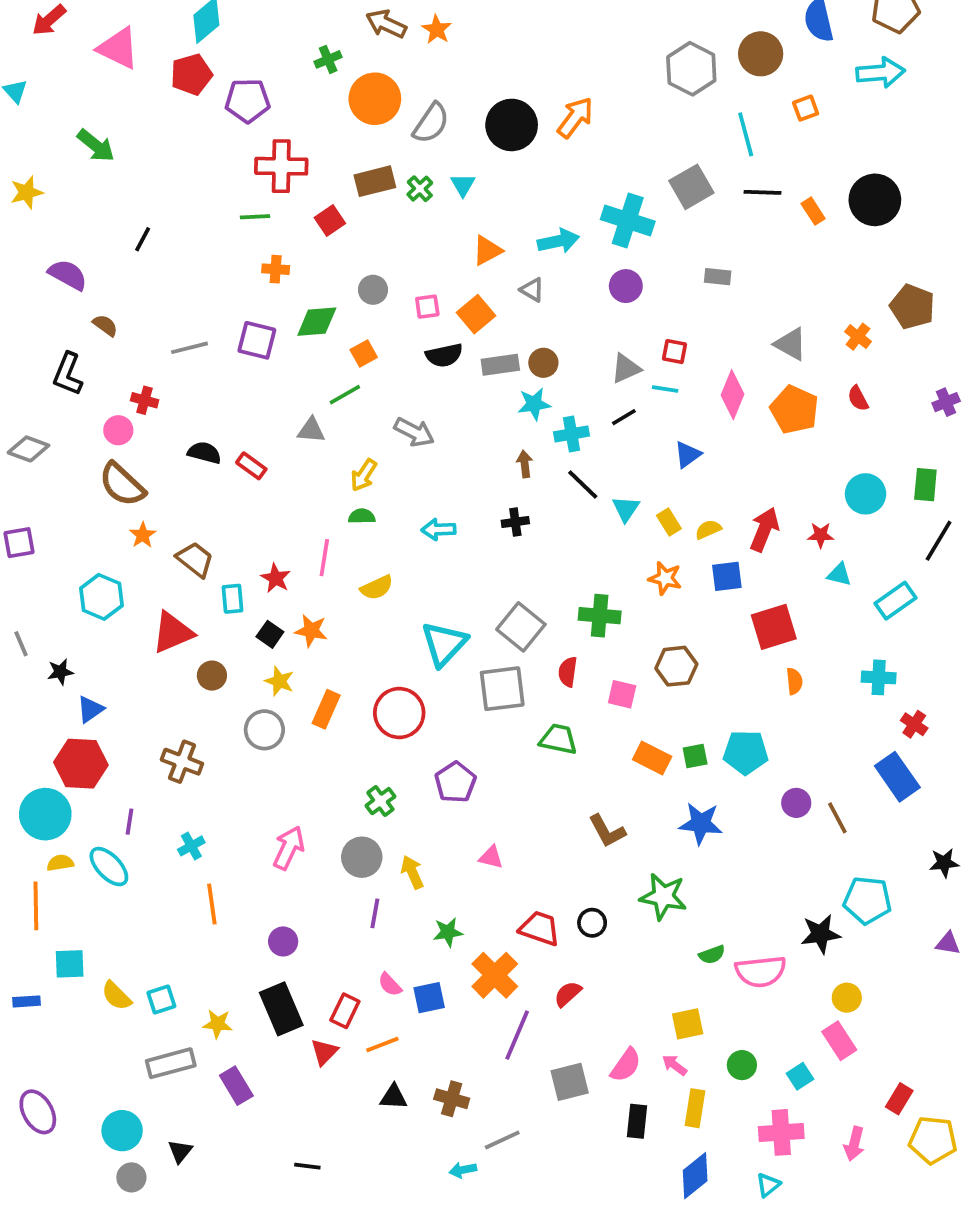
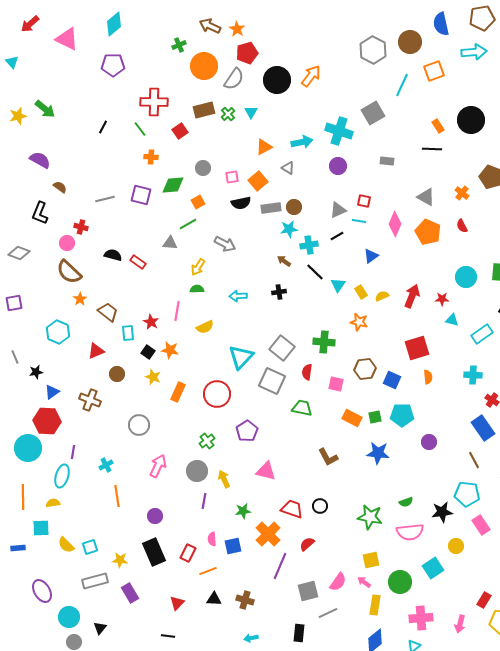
red pentagon: (191, 74) -> (247, 53), moved
purple pentagon: (248, 101) -> (113, 65), moved
orange square: (806, 108) -> (434, 71), size x1.5
cyan line: (746, 134) -> (402, 85), turned 40
green arrow: (96, 146) -> (45, 109), moved
black line: (763, 192) -> (432, 149), moved
green line: (255, 217) -> (140, 129), turned 56
black line: (143, 239) -> (103, 127), moved
brown arrow: (525, 464) -> (284, 261), turned -48
blue square: (727, 576) -> (392, 380), moved, turned 30
red triangle: (173, 632) -> (96, 351), size x0.7
gray square: (502, 689) -> (272, 381), turned 32
gray circle: (264, 730) -> (139, 425), moved
brown cross: (182, 762) -> (90, 400), moved
brown line: (837, 818) -> (474, 460), moved
pink triangle: (491, 857) -> (266, 471), size x1.5
yellow semicircle: (60, 863) -> (53, 503), moved
cyan ellipse: (109, 867) -> (62, 476), turned 60
green star: (663, 897) -> (370, 517), moved
green semicircle: (712, 955) -> (406, 502), moved
pink semicircle: (390, 985) -> (212, 539), turned 40
pink rectangle: (839, 1041) -> (481, 525), moved
red triangle: (324, 1052) -> (177, 603), moved
green circle: (742, 1065) -> (400, 582), size x1.5
cyan square: (800, 1076) -> (433, 568), moved, size x1.5
purple ellipse: (38, 1112) -> (42, 591), moved
black rectangle: (637, 1121) -> (299, 633), moved
gray line: (502, 1140) -> (328, 613), moved

